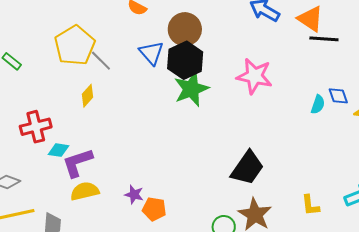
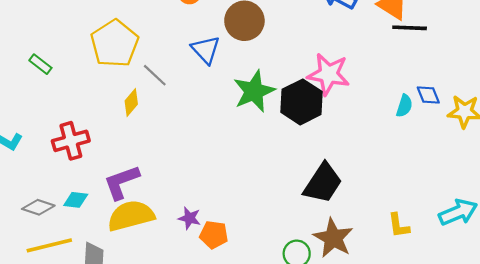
black hexagon: (185, 60) -> (302, 102), moved
gray line: (101, 61) -> (155, 75), moved
cyan diamond: (59, 150) -> (76, 200), moved
yellow semicircle: (85, 191) -> (131, 216), size x1.4

